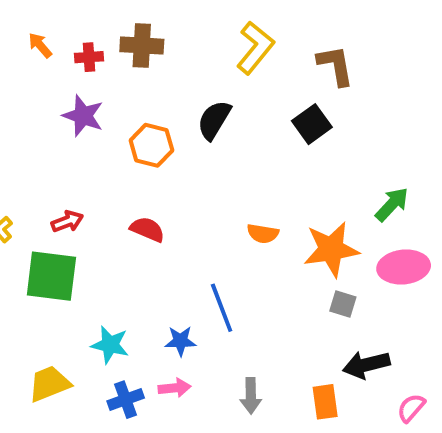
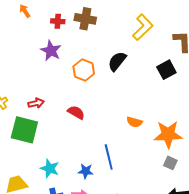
orange arrow: (40, 45) -> (25, 11), moved

